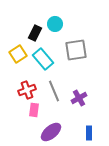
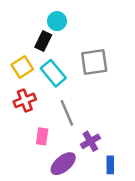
cyan circle: (55, 24) -> (57, 21), moved
red cross: (27, 90) -> (25, 100), moved
purple cross: (79, 98) -> (90, 141), moved

